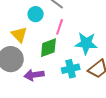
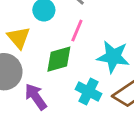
cyan cross: (71, 69) -> (88, 91), turned 36
purple arrow: (34, 75) -> (36, 97), turned 60

